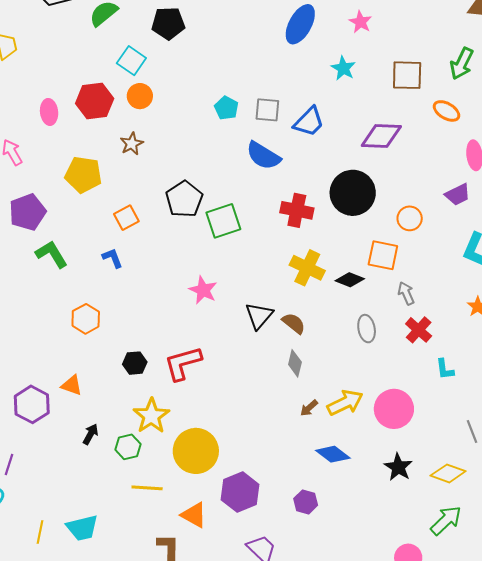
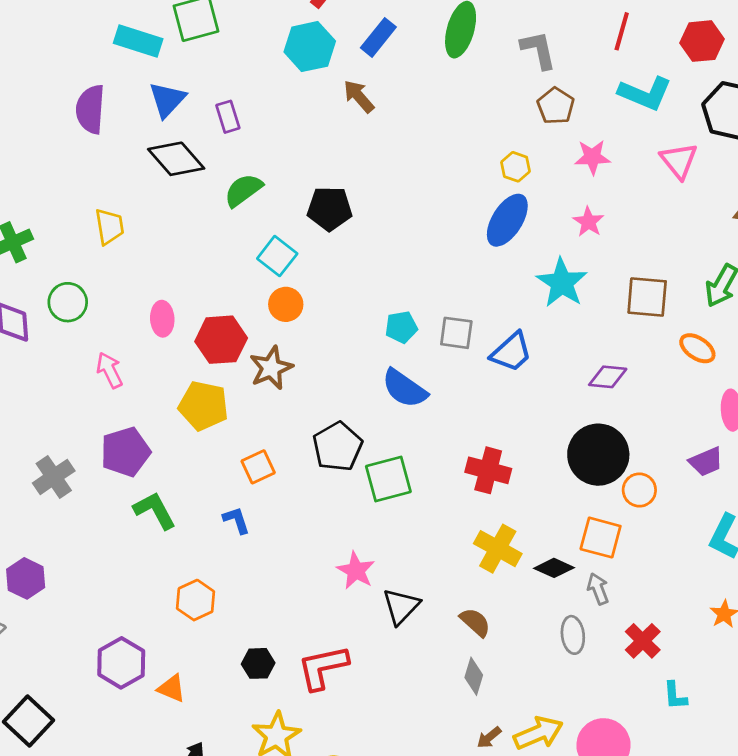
cyan star: (343, 68) -> (562, 283), size x1.5
red hexagon: (95, 101) -> (221, 340), moved
cyan pentagon: (226, 108) -> (401, 327), turned 30
purple diamond: (381, 136) -> (608, 377), size x0.7
brown star: (132, 144) -> (271, 368), size x1.4
blue semicircle: (263, 156) -> (404, 388), moved
black circle: (353, 193) -> (598, 455), moved
gray arrow: (406, 293) -> (598, 589), moved
black triangle: (259, 316) -> (401, 606), moved
purple hexagon: (32, 404) -> (121, 663), moved

